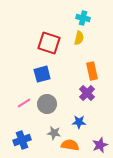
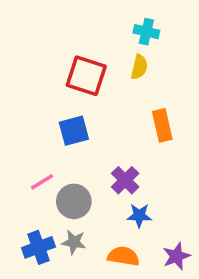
purple cross: (87, 93) -> (125, 180), moved
gray circle: (47, 104) -> (74, 201), moved
gray star: (54, 133) -> (74, 242), moved

